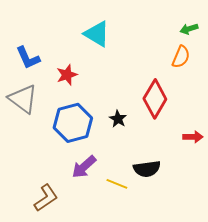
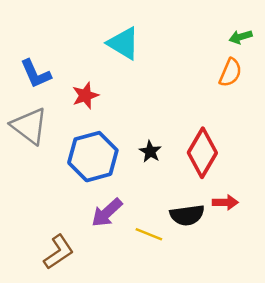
red diamond: (155, 99) -> (202, 153), moved
red arrow: (193, 137) -> (225, 202), moved

